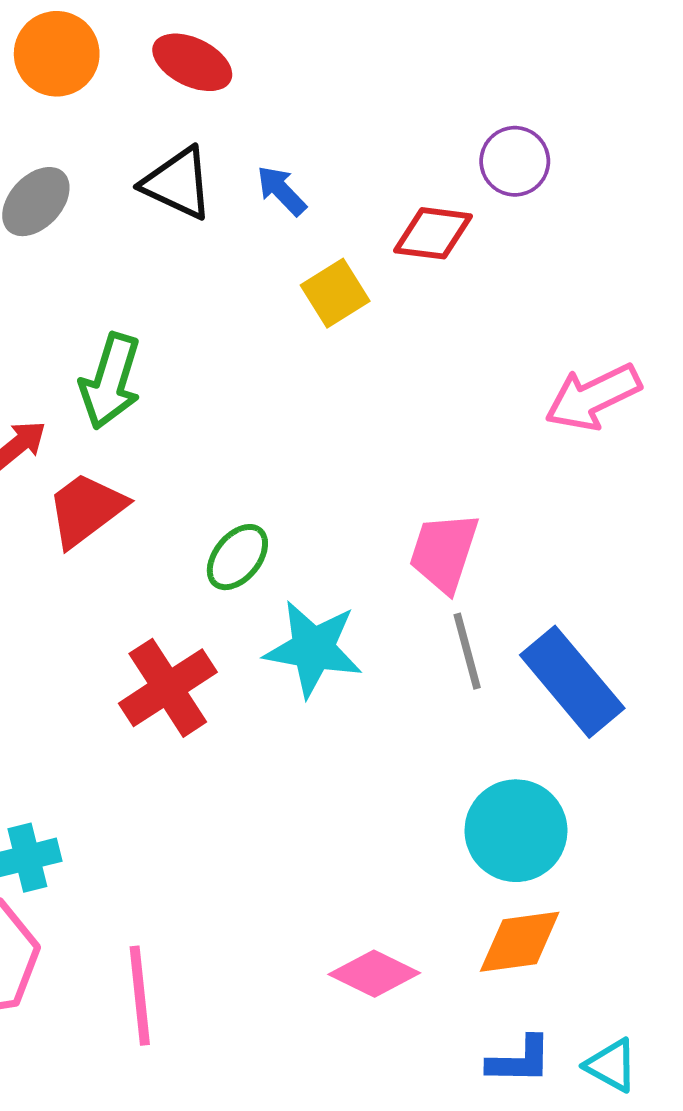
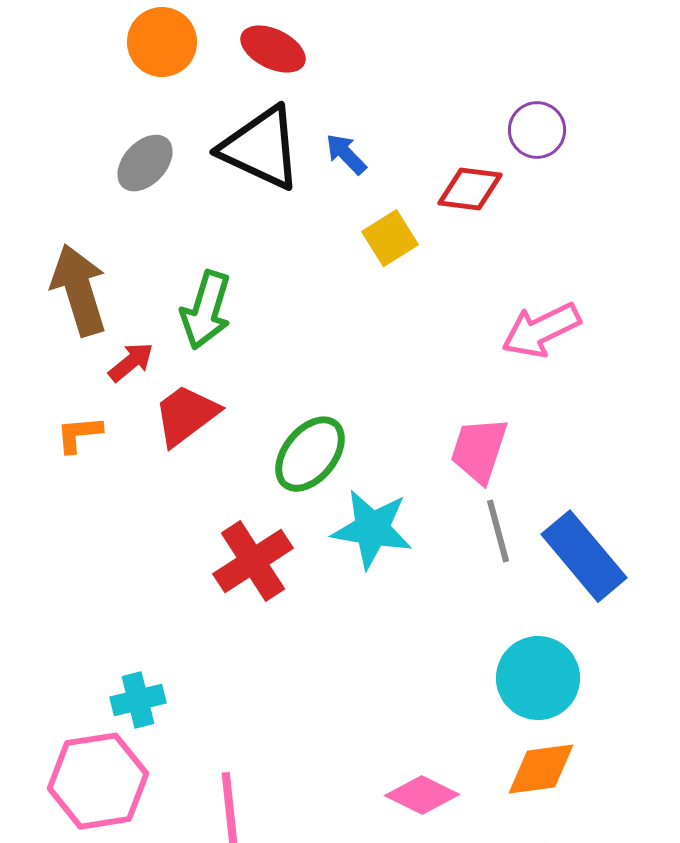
black triangle: (178, 183) -> (261, 148), size x1.4
pink arrow: (593, 397) -> (541, 330), moved
green ellipse: (237, 557) -> (310, 454), size x1.4

